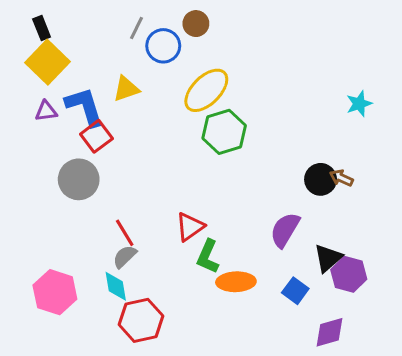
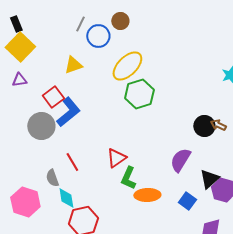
blue L-shape: (85, 107) -> (68, 112), moved, turned 68
gray semicircle: (125, 257) -> (52, 178), moved, turned -66

